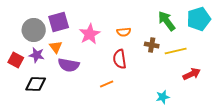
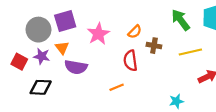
orange semicircle: (124, 32) -> (135, 32), turned -40
brown cross: (152, 45) -> (154, 46), moved

